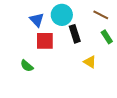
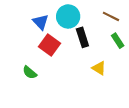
red square: (45, 41) -> (49, 45), turned 36

